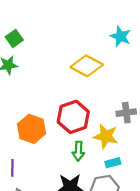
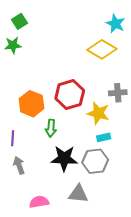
yellow diamond: (87, 66) -> (102, 49), moved
green arrow: (78, 151) -> (51, 128), moved

